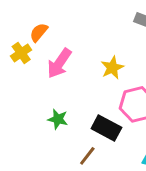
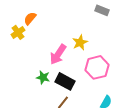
pink arrow: (59, 63) -> (58, 54), moved
black rectangle: (106, 128) -> (65, 81), moved

